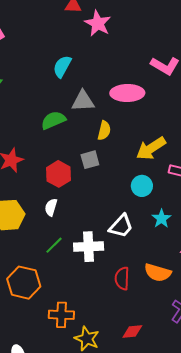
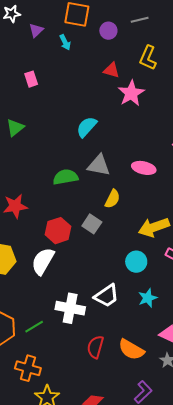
pink ellipse: (127, 93) -> (144, 168), size x0.7
gray square: (90, 160) -> (92, 224), turned 36
white semicircle: (51, 207) -> (43, 261), size x1.6
green line: (54, 245) -> (34, 327), moved

